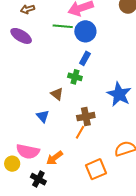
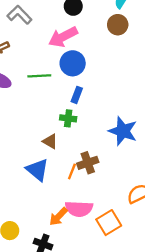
green line: (63, 26) -> (39, 76), moved
blue triangle: (43, 116) -> (37, 170), size x1.5
orange line: (80, 132) -> (72, 171), moved
pink semicircle: (28, 151) -> (79, 209), moved

